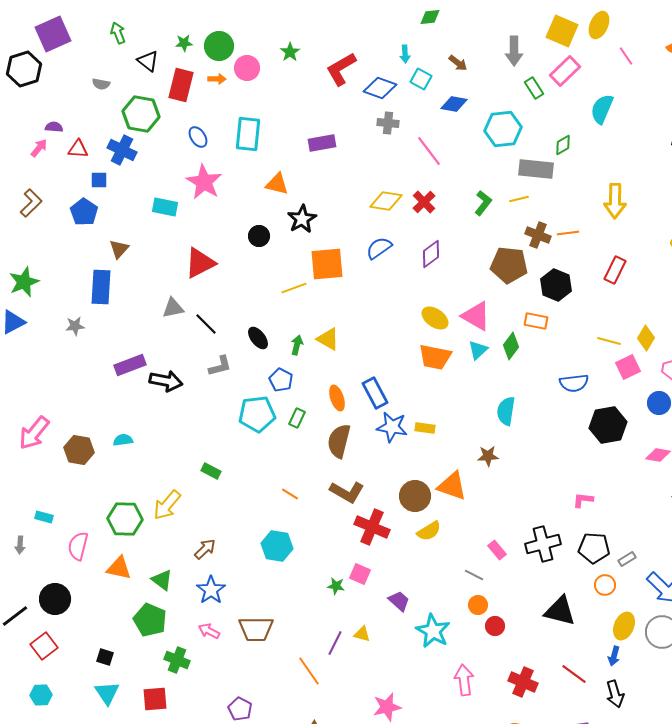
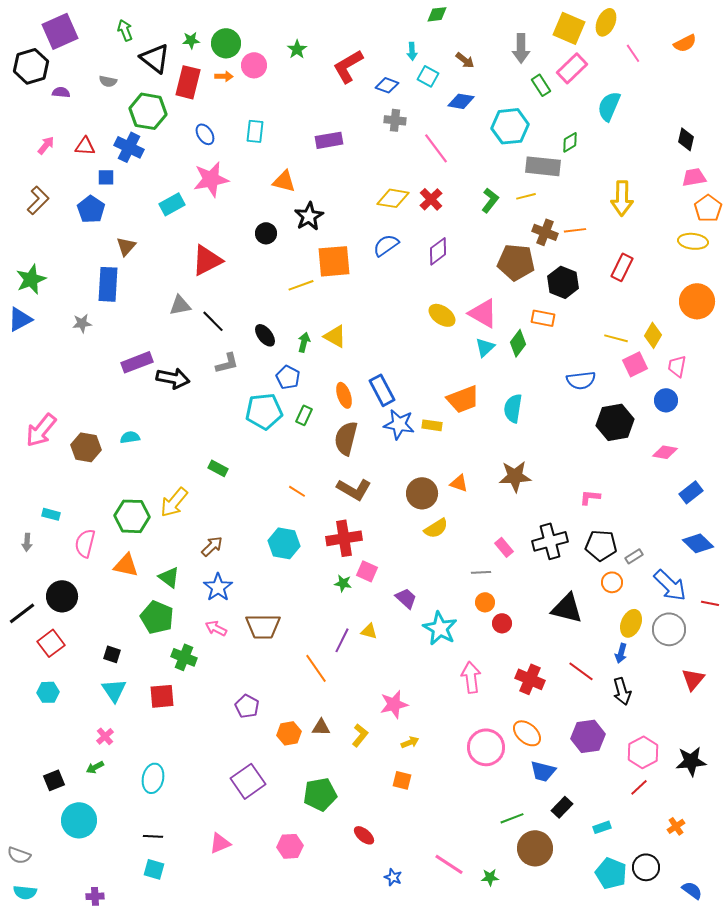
black triangle: (148, 61) -> (155, 58), size x1.4
blue diamond: (380, 88) -> (387, 85), size x0.7
purple semicircle: (54, 127) -> (61, 92), moved
cyan rectangle: (248, 134) -> (255, 131), size x0.7
pink star: (204, 182) -> (211, 179), turned 30
cyan rectangle: (165, 207) -> (172, 204), turned -40
orange trapezoid: (435, 357) -> (463, 399), moved, turned -32
brown star: (488, 456) -> (515, 476), moved, size x1.5
orange triangle: (452, 486) -> (459, 483), size x0.6
red cross: (372, 527) -> (344, 538), moved, turned -32
gray line: (474, 575) -> (481, 572), turned -30

